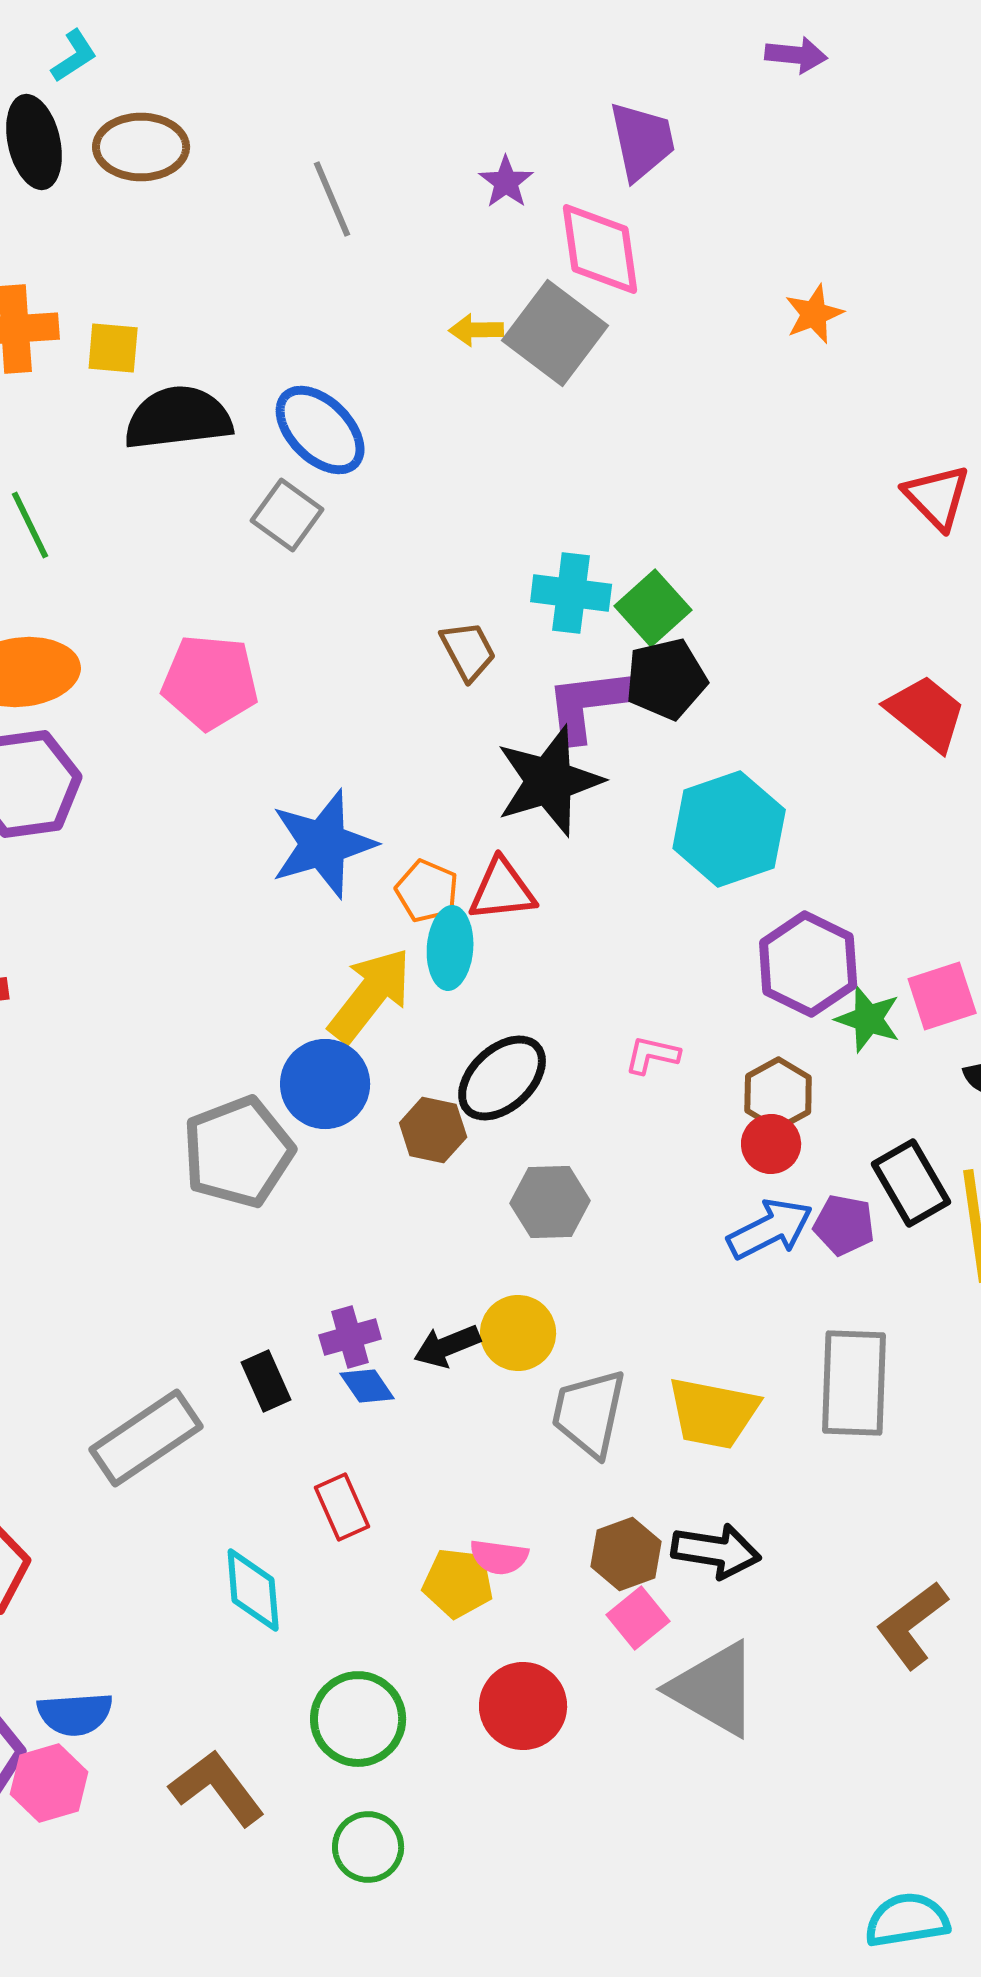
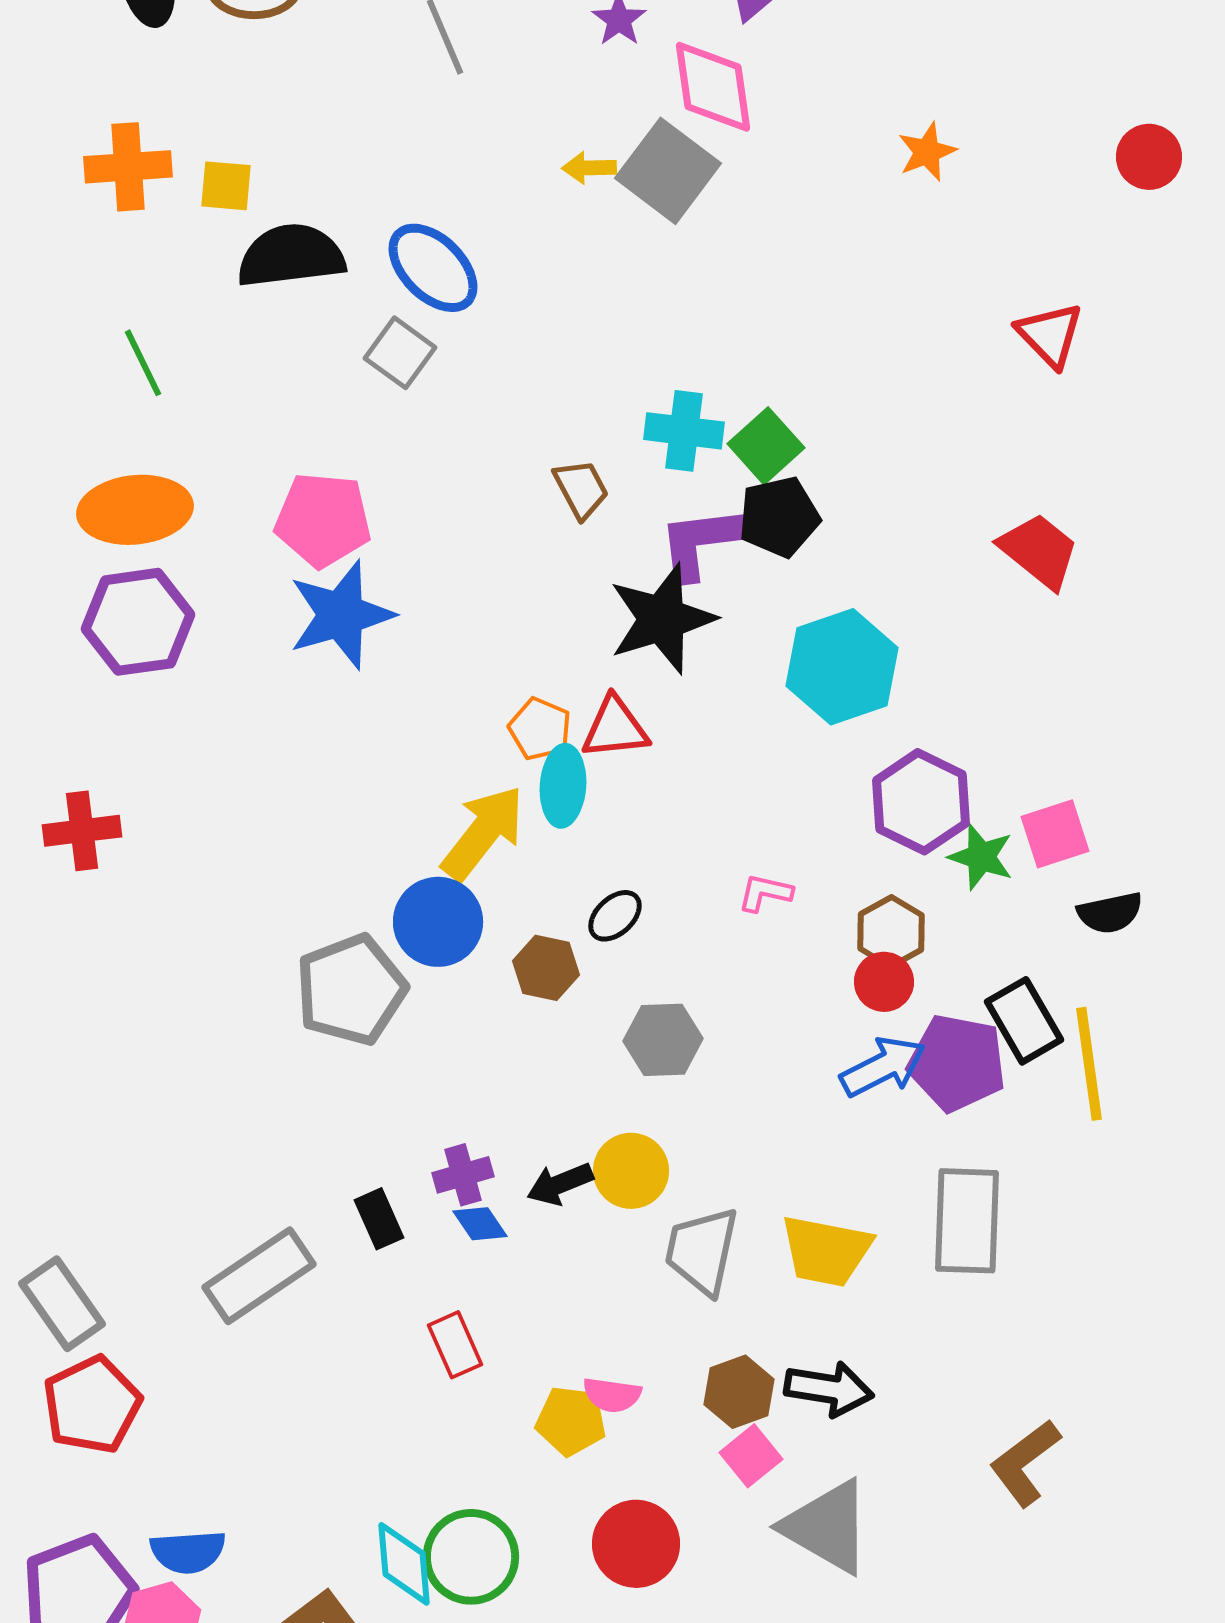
blue star: (323, 844) -> (341, 615), moved
black ellipse: (502, 1078) -> (615, 916), size x0.6
purple pentagon: (844, 1225) -> (957, 1063), size x1.6
cyan diamond: (253, 1590) -> (404, 1564), moved

